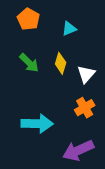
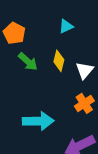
orange pentagon: (28, 19) -> (14, 33), moved

